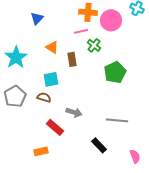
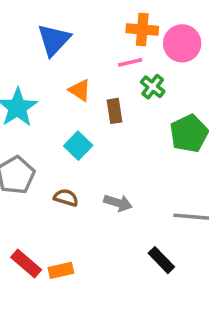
blue triangle: (37, 18) -> (54, 40), size x1.5
cyan square: (51, 79) -> (78, 146), turned -35
brown semicircle: (44, 97) -> (66, 198), moved
red rectangle: (55, 127) -> (26, 264), moved

